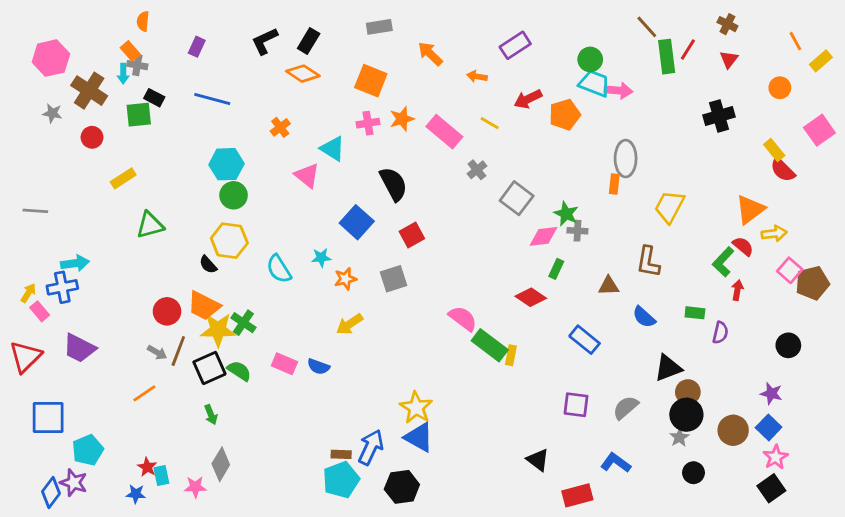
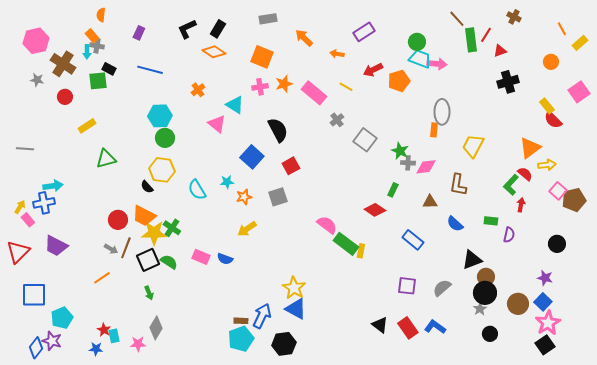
red triangle: (729, 59) -> (500, 51), moved, turned 32
pink diamond: (543, 236) -> (426, 167), moved
pink star: (776, 457) -> (548, 323), size x1.4
red rectangle: (577, 495) -> (408, 328), moved, turned 70

